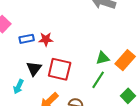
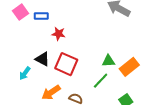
blue rectangle: (27, 39) -> (41, 16), moved
black triangle: (34, 69) -> (42, 59), turned -49

